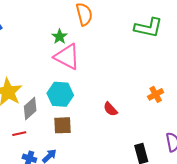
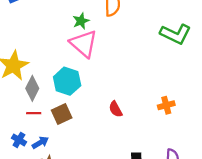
gray diamond: (30, 108) -> (32, 88), turned -35
brown square: (62, 125) -> (62, 114), turned -36
red line: (19, 134) -> (34, 113), moved

